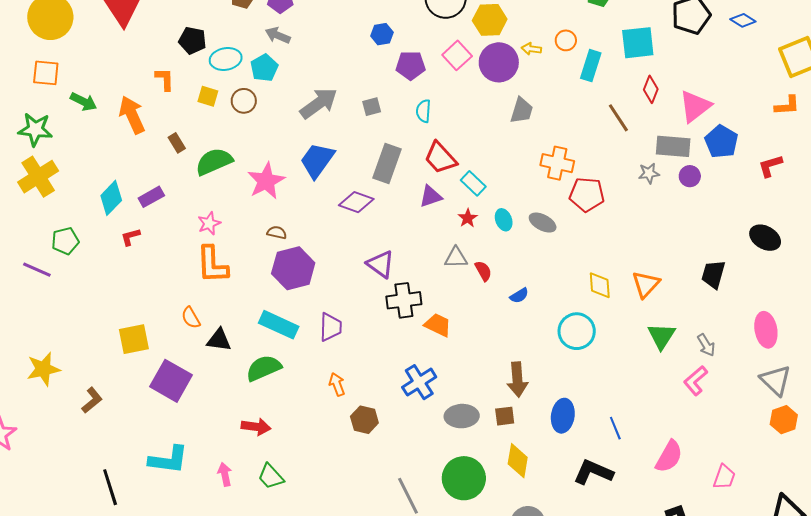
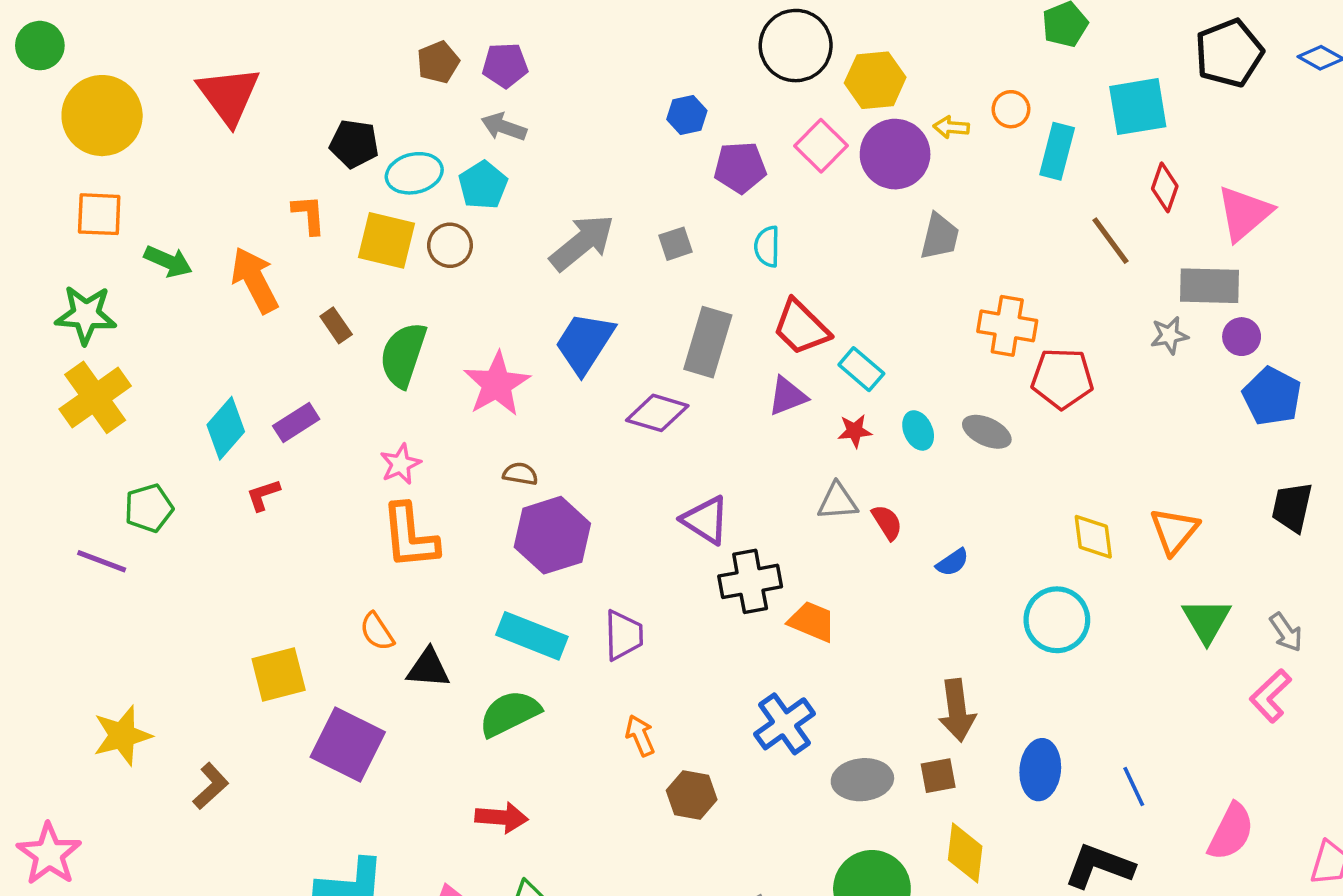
yellow square: (208, 96) -> (387, 240), size x1.6
blue pentagon: (721, 142) -> (1272, 396), moved
green semicircle: (214, 162) -> (403, 355), turned -45
red star: (468, 218) -> (855, 431), turned 30

